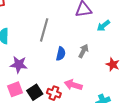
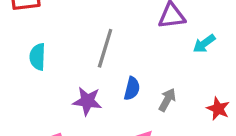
gray arrow: (83, 51) -> (167, 100), moved
purple star: (19, 65) -> (87, 101), moved

